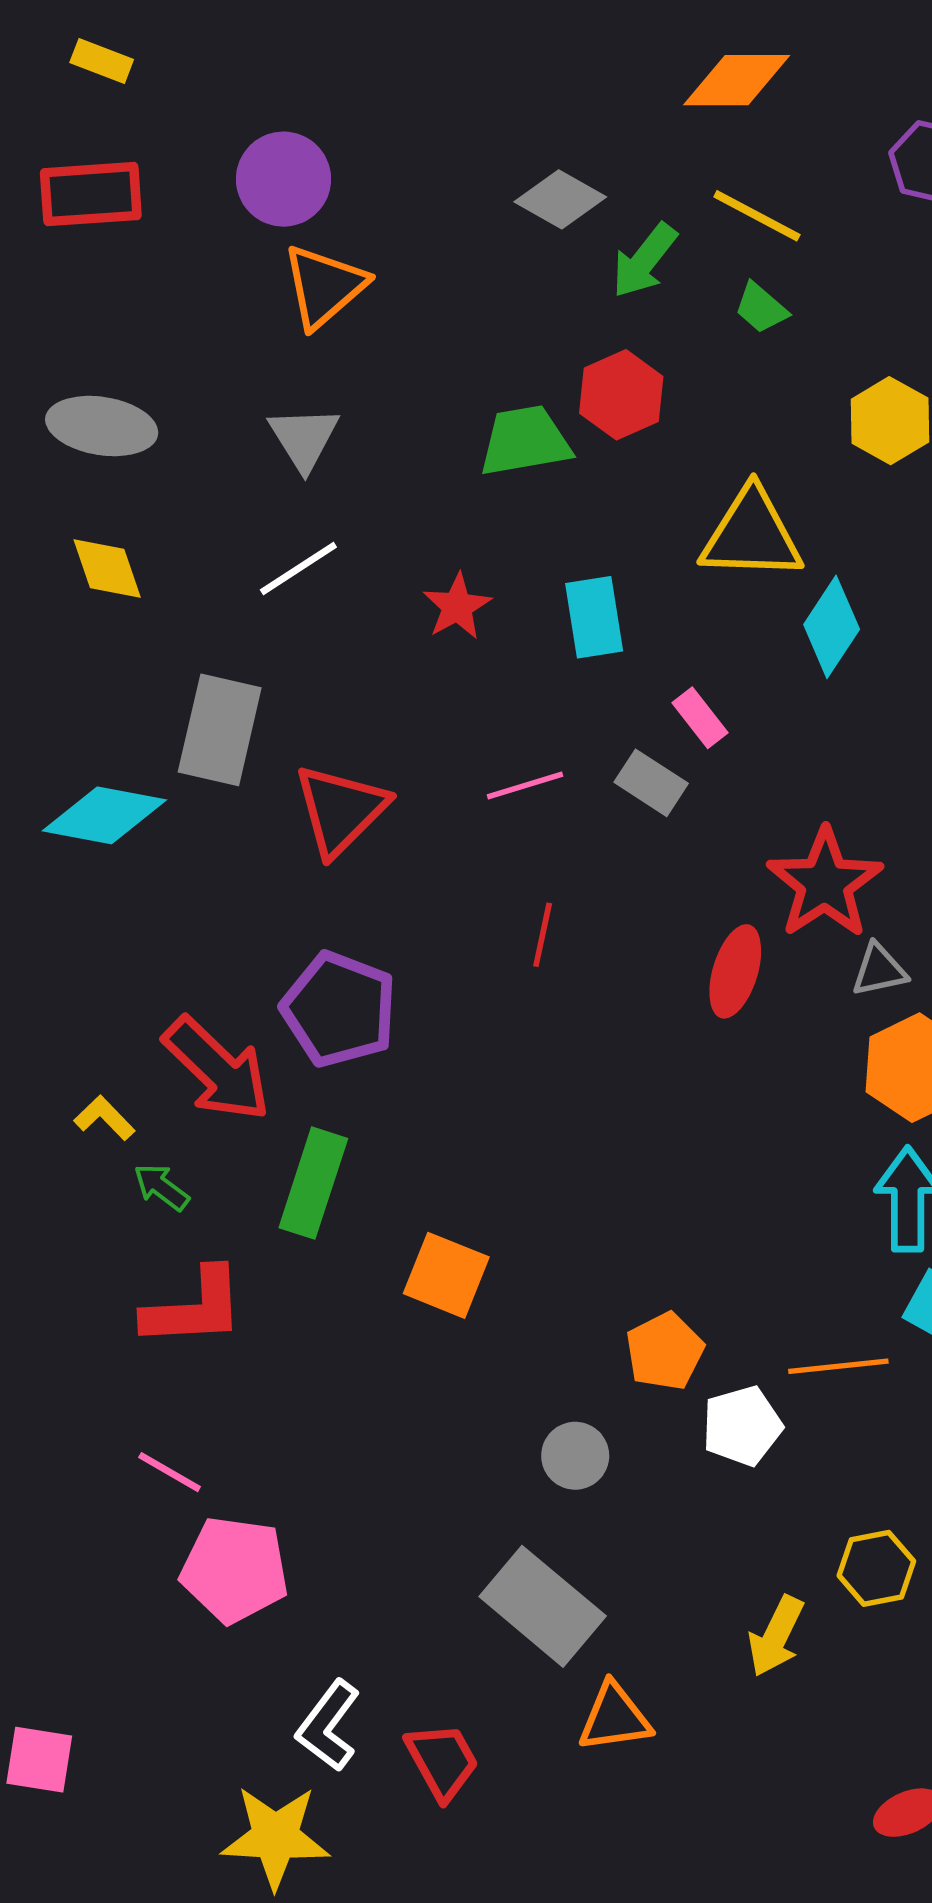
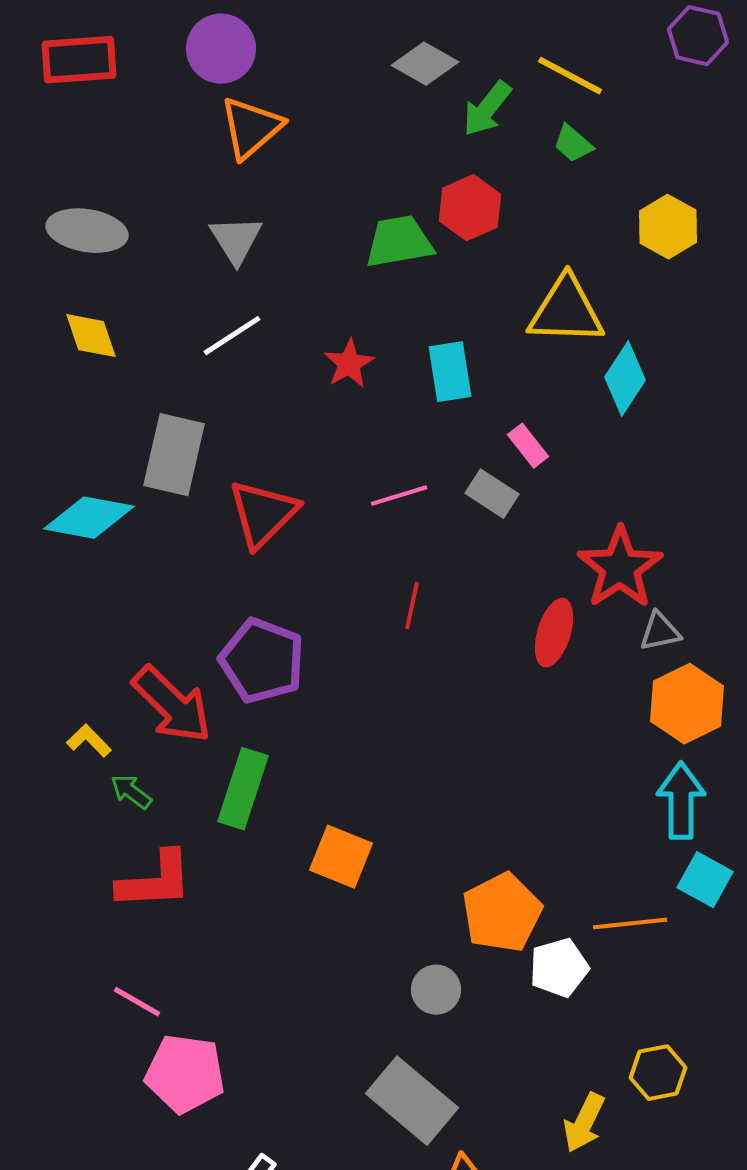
orange pentagon: (665, 1351) -> (502, 913), size x1.4

